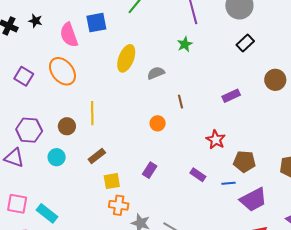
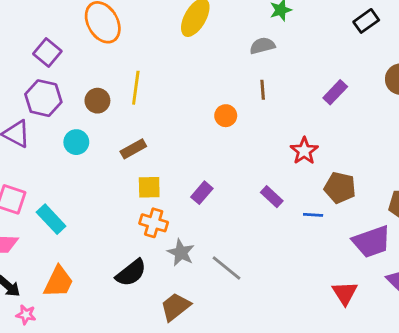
gray semicircle: (156, 73) -> (262, 46), moved
purple square: (24, 76) -> (47, 52), moved
purple rectangle: (231, 96) -> (335, 92), turned -30
purple rectangle: (150, 170) -> (202, 193), moved
purple trapezoid: (253, 200) -> (372, 242), moved

